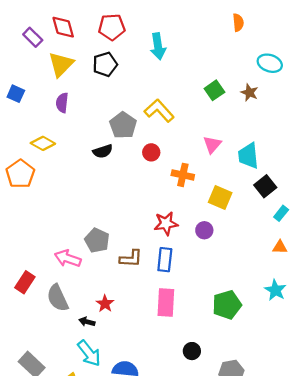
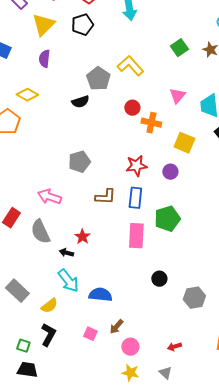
red circle: (151, 152) -> (132, 108), moved
gray pentagon: (97, 240) -> (79, 162), moved, turned 30
green pentagon: (227, 305) -> (167, 219), moved

